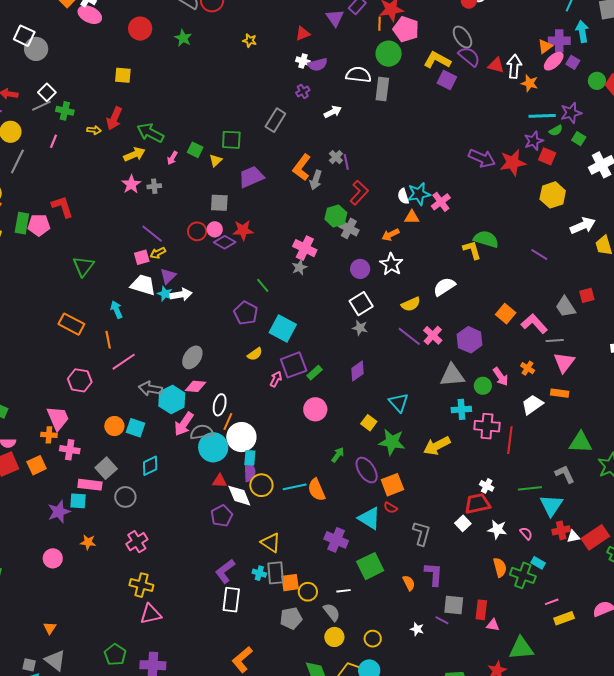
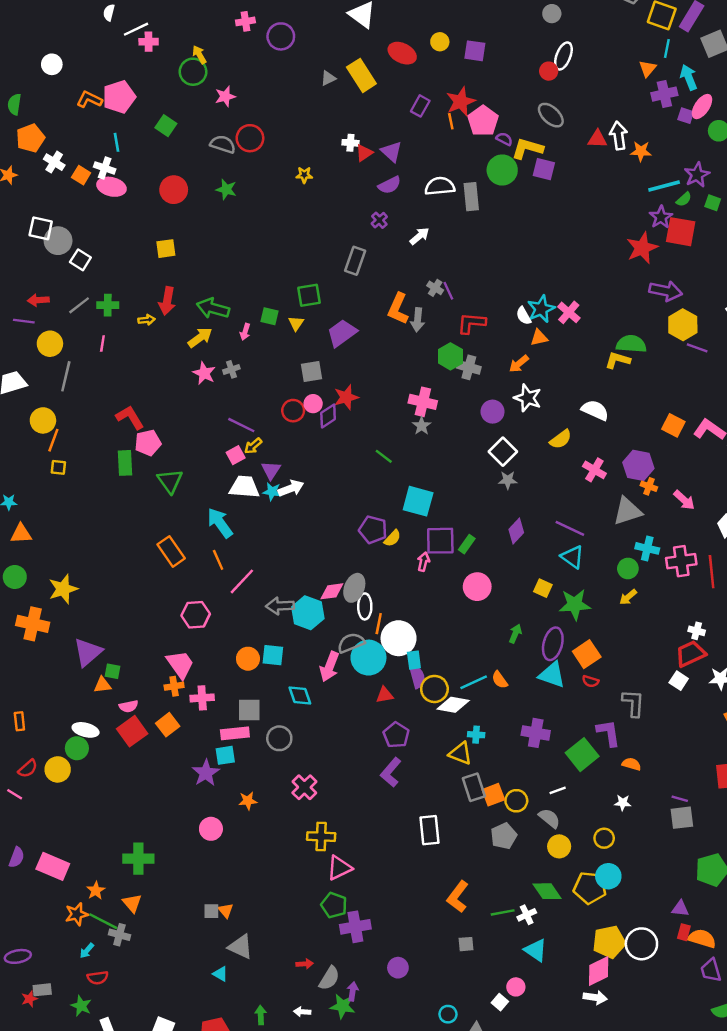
purple triangle: (335, 18) -> (391, 152), moved
pink pentagon: (406, 29) -> (483, 121), turned 30
orange triangle: (545, 46) -> (648, 69), moved
green circle: (389, 54) -> (502, 170), moved
purple semicircle: (469, 57) -> (504, 139), moved, size x0.6
white cross: (303, 61) -> (350, 143), moved
pink ellipse: (554, 61) -> (702, 107), moved
white square: (47, 92) -> (80, 260), moved
red square: (547, 156) -> (681, 232), size x1.5
purple arrow: (482, 158) -> (666, 291), moved
red L-shape: (359, 193) -> (471, 323), turned -115
yellow hexagon: (553, 195) -> (683, 325), moved
green rectangle: (22, 223) -> (125, 463), moved
pink pentagon: (39, 225) -> (148, 443), moved
purple diamond: (225, 242) -> (328, 416), turned -50
yellow L-shape: (472, 250) -> (618, 360), turned -45
white semicircle: (444, 287) -> (595, 410), turned 70
cyan arrow: (116, 310) -> (220, 523), size x1.5
purple pentagon: (246, 313) -> (373, 530), moved
orange rectangle: (71, 324) -> (171, 551), turned 40
purple line: (409, 336) -> (570, 528), moved
gray ellipse: (192, 357) -> (354, 588), moved
purple square: (294, 365) -> (440, 541), turned 32
orange cross: (528, 368) -> (649, 486), moved
green circle: (483, 386) -> (628, 568), moved
cyan cross: (461, 409) -> (647, 548), turned 30
pink arrow: (184, 424) -> (330, 667), moved
yellow arrow: (437, 446) -> (628, 597), size x0.6
cyan diamond: (150, 466) -> (300, 696), turned -70
gray square: (106, 468) -> (249, 710), turned -35
purple ellipse: (367, 470) -> (553, 644), turned 60
orange semicircle: (316, 490) -> (500, 680), size x0.7
white diamond: (239, 496) -> (453, 705), moved, turned -44
cyan triangle: (369, 518) -> (552, 675), moved
purple L-shape: (225, 571) -> (391, 772), moved
cyan cross: (259, 573) -> (476, 735), moved
purple L-shape: (434, 574) -> (608, 733), moved
orange semicircle: (409, 583) -> (631, 764), turned -35
gray square: (454, 605) -> (682, 818), moved
white star: (417, 629) -> (623, 803), moved
green pentagon: (115, 655) -> (334, 905), moved
gray square: (29, 665) -> (211, 911), moved

